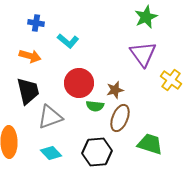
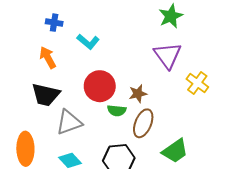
orange arrow: (30, 56) -> (48, 58), turned -135
black trapezoid: (28, 91) -> (46, 95), turned 116
green trapezoid: (150, 144) -> (175, 151), turned 128

